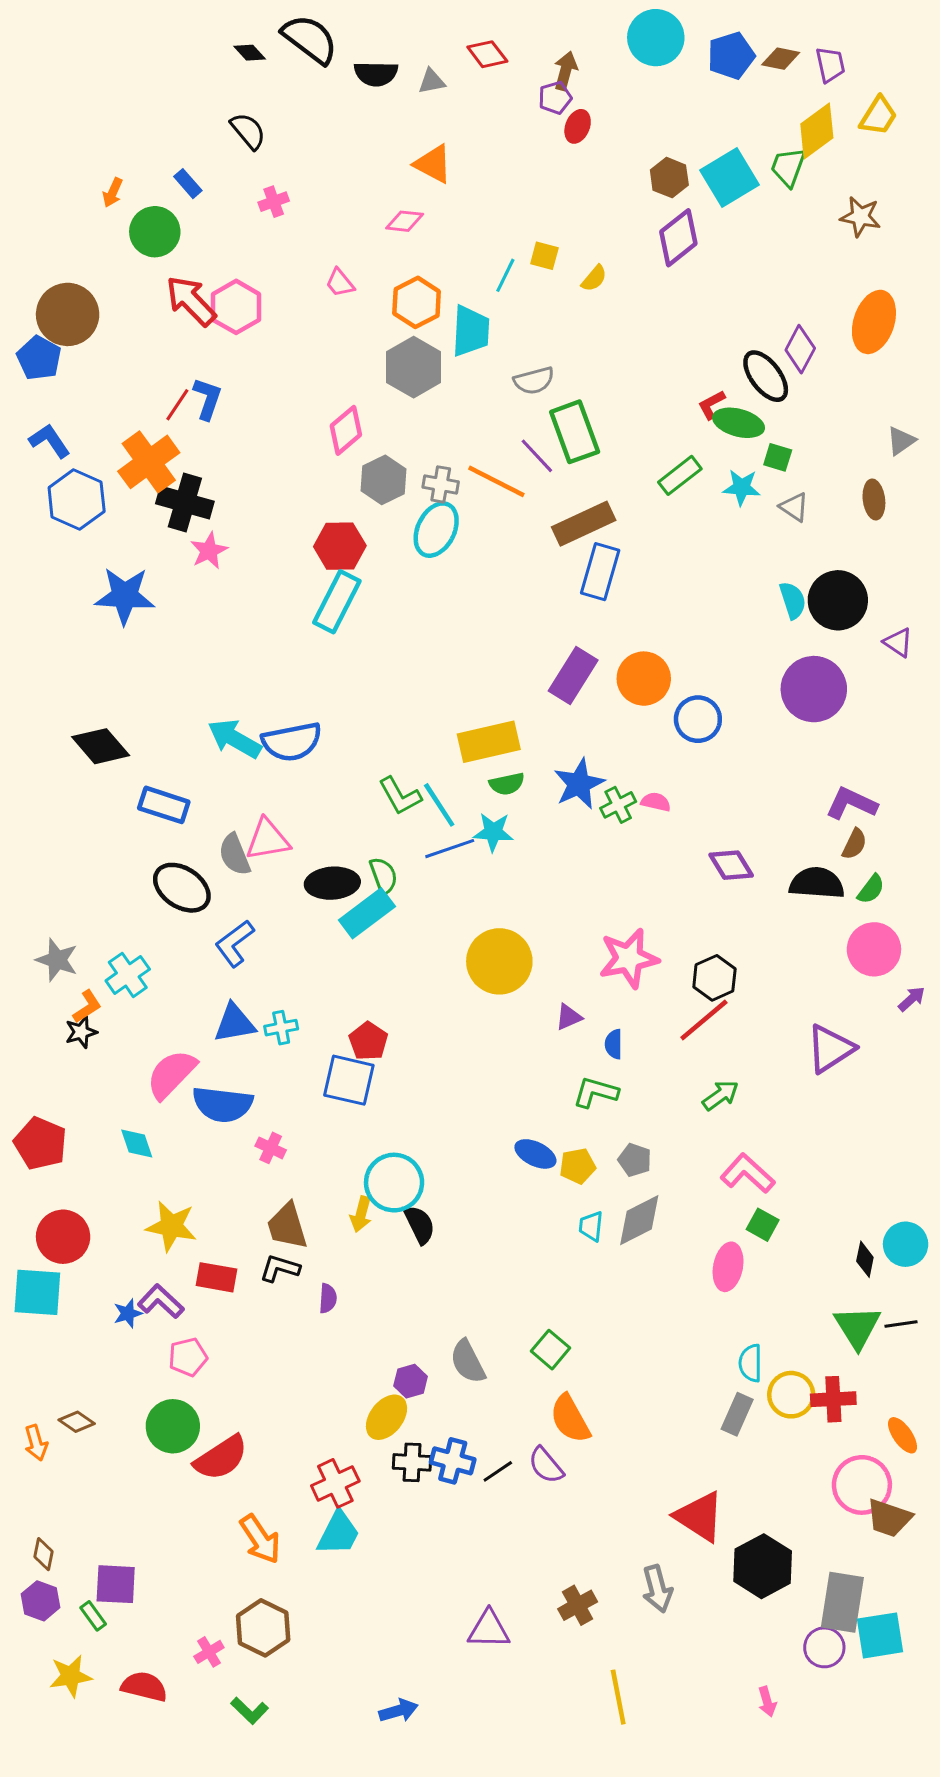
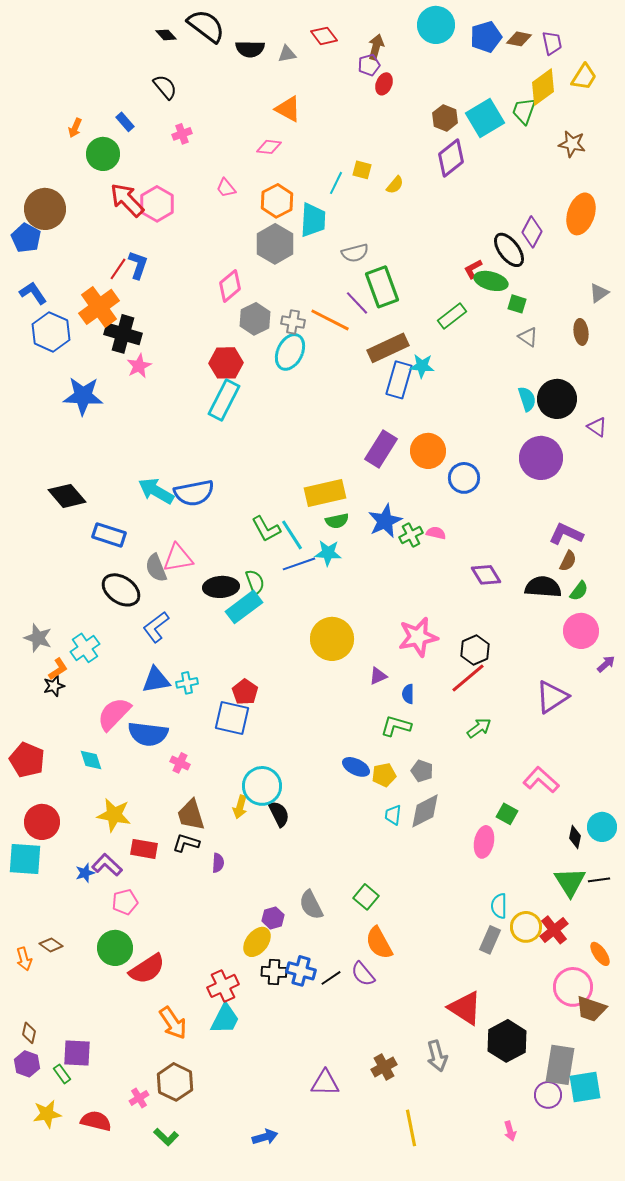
cyan star: (742, 487) -> (422, 366), moved
pink L-shape: (748, 1174) -> (541, 780), moved
red cross: (833, 1399) -> (554, 930), turned -36

